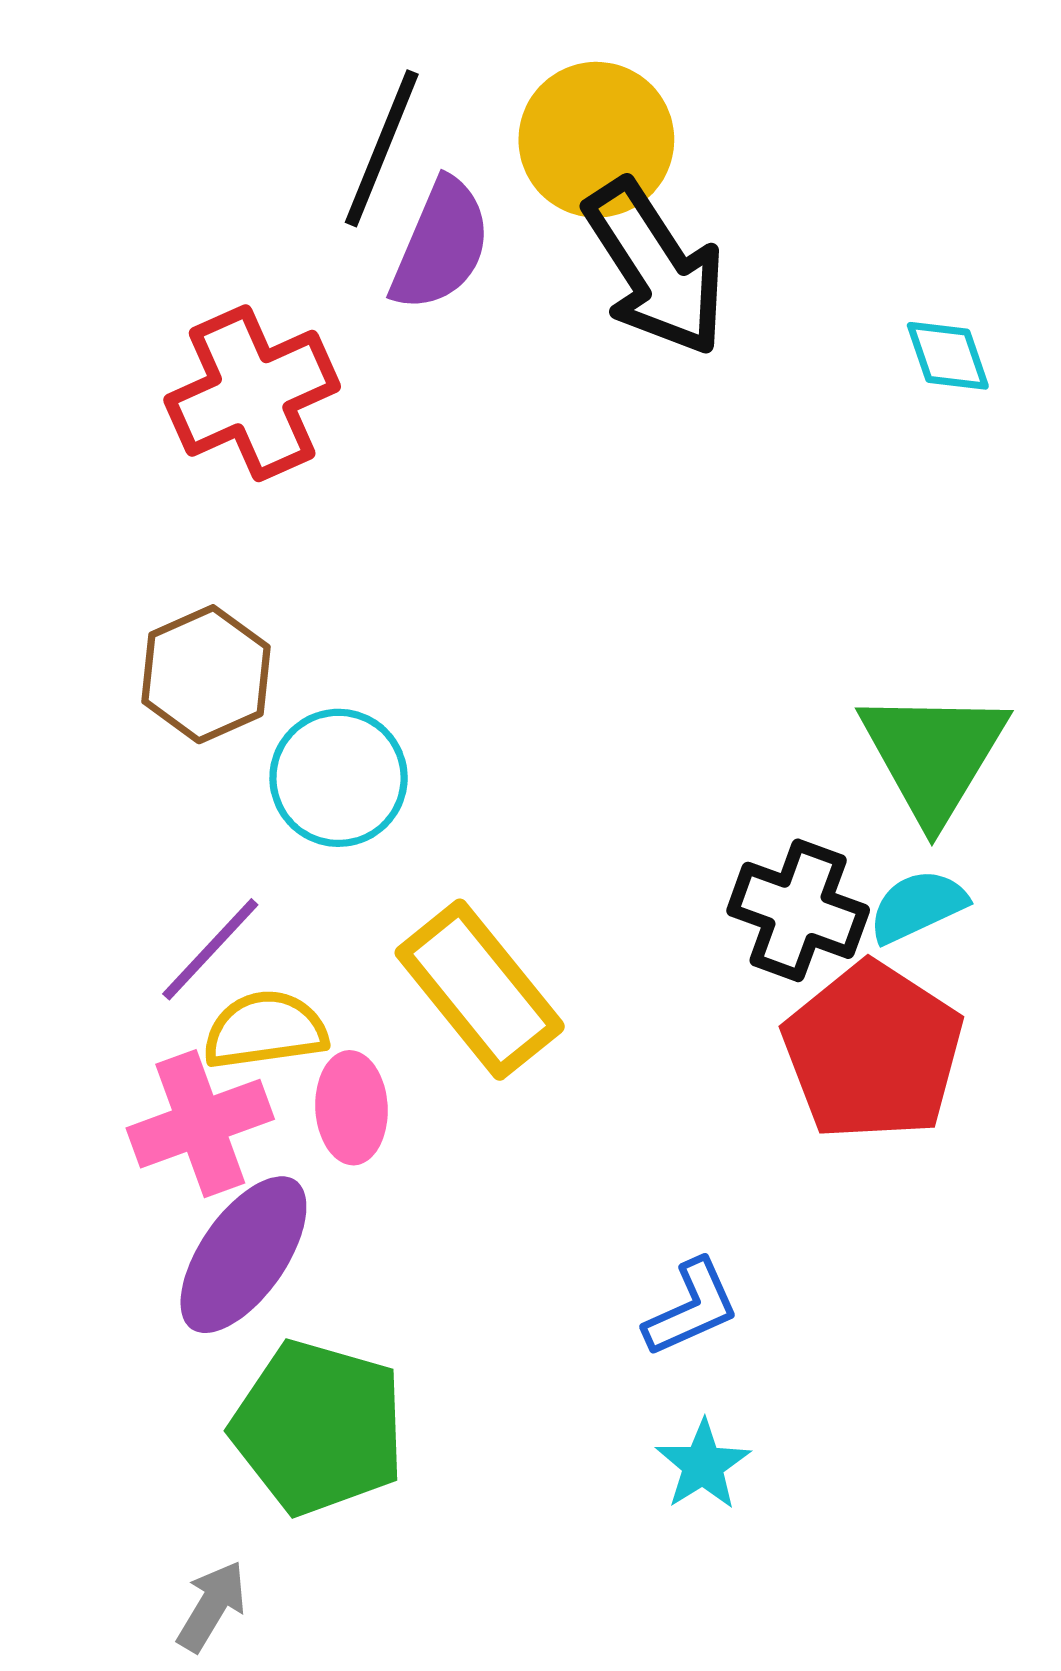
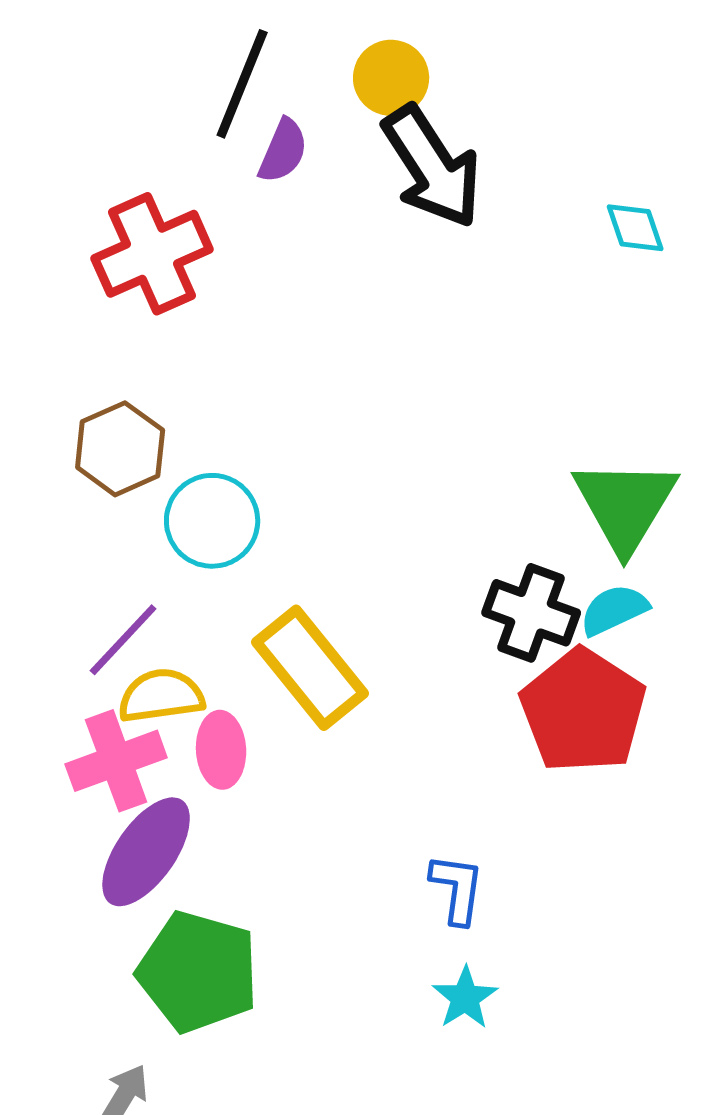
yellow circle: (596, 140) -> (391, 78), size x0.7
purple semicircle: (441, 245) -> (283, 151), size x0.7
blue L-shape: (691, 1308) -> (457, 889), turned -58

